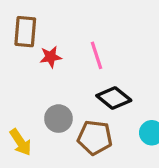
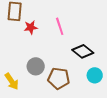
black diamond: (114, 98) -> (83, 51), moved

